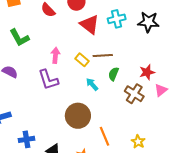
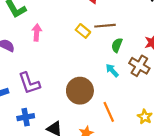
pink arrow: (55, 55) -> (37, 32), moved
purple L-shape: (48, 80) -> (29, 83), moved
cyan arrow: (92, 84) -> (112, 70), moved

